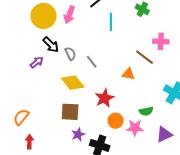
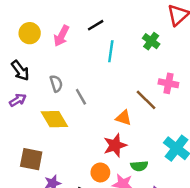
yellow circle: (43, 16) -> (30, 33), size x0.7
black arrow: (51, 45) -> (20, 71), moved
purple arrow: (37, 62) -> (18, 100), moved
red star: (104, 98) -> (115, 145), moved
brown square: (70, 112) -> (31, 159), moved

